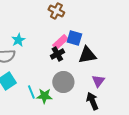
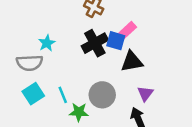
pink rectangle: (60, 42) -> (127, 31), moved
black cross: (57, 54) -> (95, 43), moved, size x1.5
cyan line: (31, 92) -> (63, 95), moved

